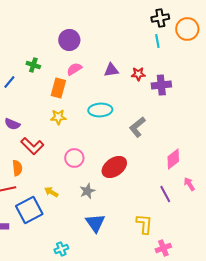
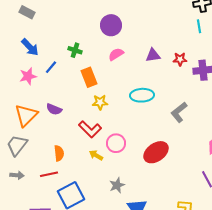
orange rectangle: (58, 88) -> (89, 77), moved, turned -36
red L-shape: (32, 146) -> (90, 129), moved
gray star: (87, 191) -> (117, 185), moved
yellow arrow: (51, 192) -> (96, 155), moved

